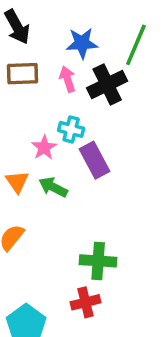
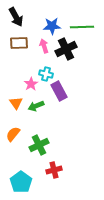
green line: (136, 45) -> (82, 27), turned 65
green arrow: (53, 187) -> (36, 106), turned -49
green cross: (98, 261) -> (39, 145), moved, turned -30

